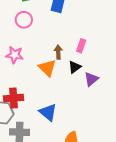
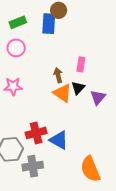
orange triangle: (47, 68) -> (62, 93), moved
red cross: (13, 98) -> (36, 133), moved

